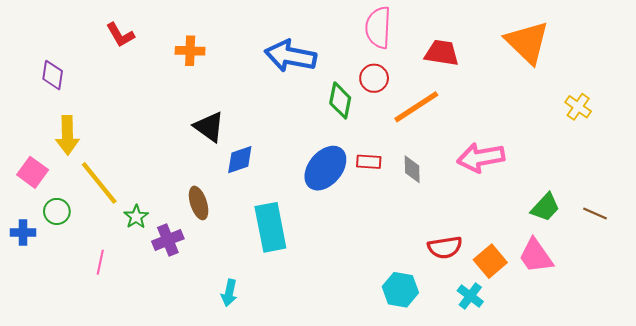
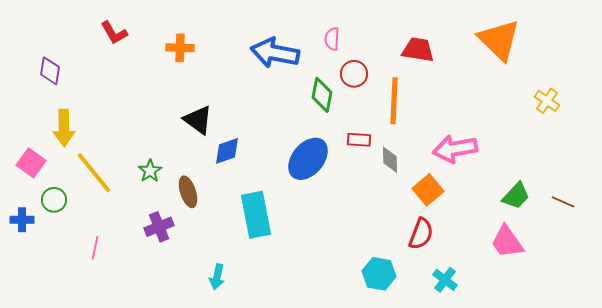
pink semicircle: (378, 27) -> (332, 39), moved, size x0.6
orange line: (416, 107) -> (394, 101), turned -54
red rectangle: (369, 162) -> (359, 140), moved
green star: (136, 217) -> (150, 171), moved
red semicircle: (445, 247) -> (421, 234), turned -60
orange square: (490, 261) -> (428, 190), moved

